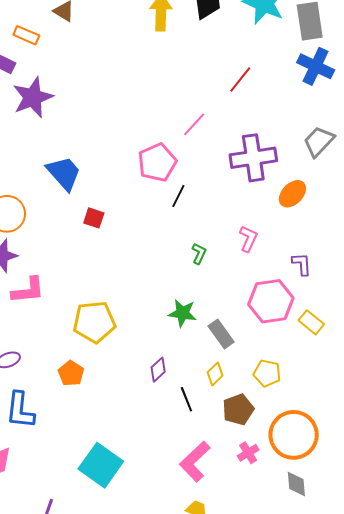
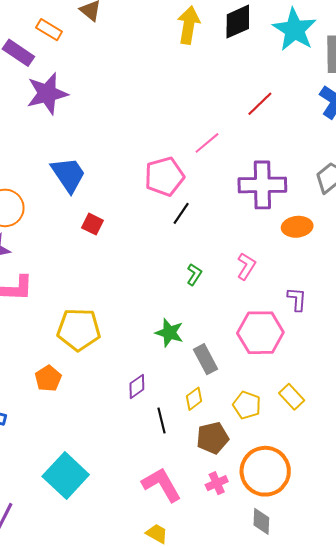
orange ellipse: (292, 194) -> (297, 227), turned 32
yellow rectangle: (311, 322) -> (292, 397), moved
pink L-shape: (195, 461) -> (162, 485), turned 96

